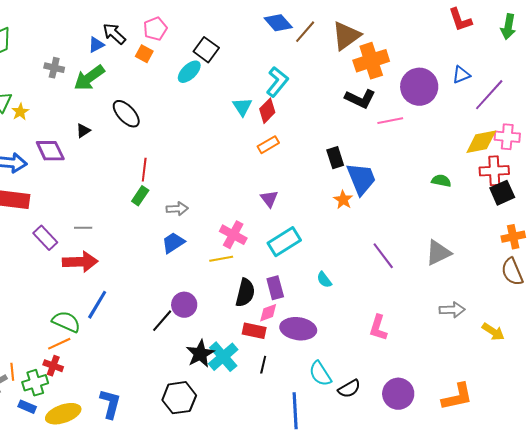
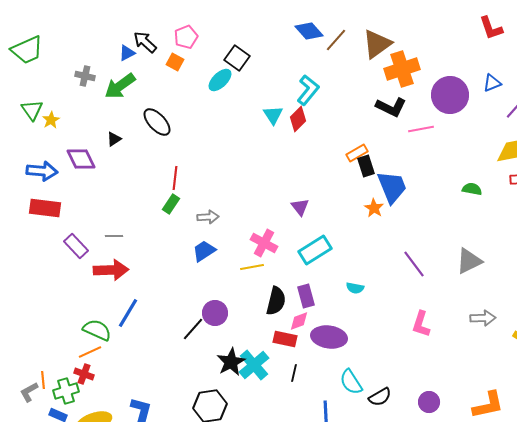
orange rectangle: (268, 145) -> (357, 153), moved
cyan semicircle: (324, 280) -> (355, 288), turned -42
pink L-shape: (378, 328) -> (421, 324), moved
purple circle: (398, 394) -> (429, 402), size x0.7

